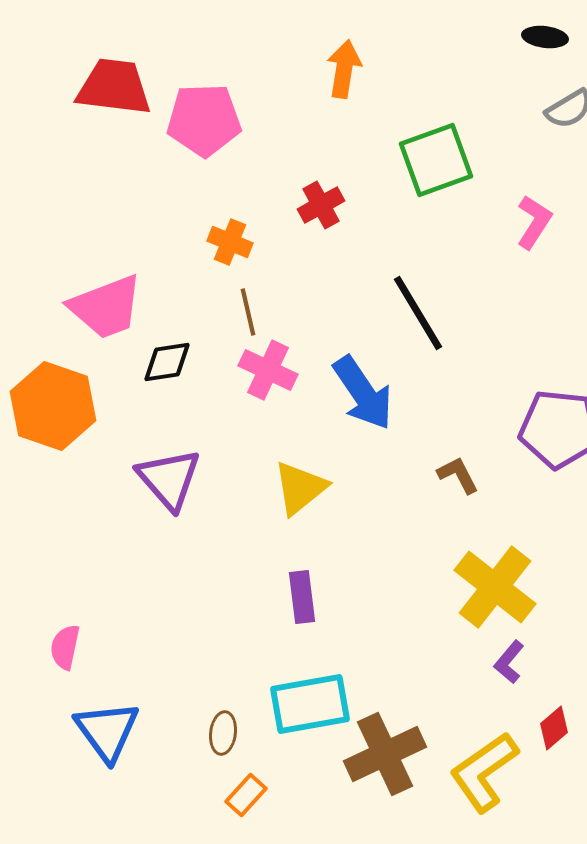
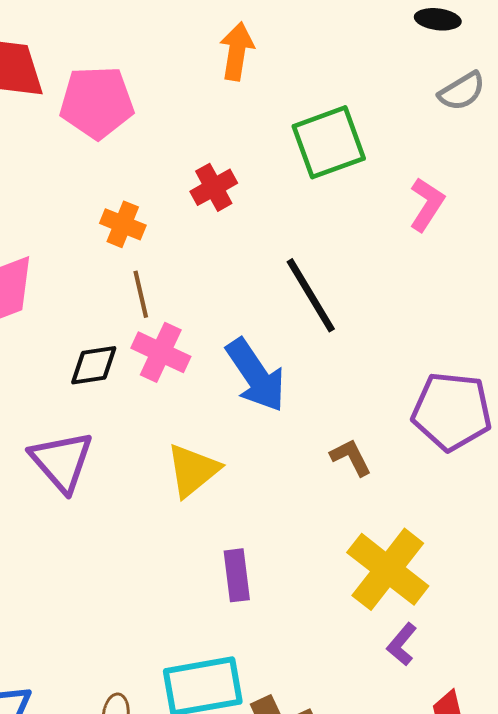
black diamond: (167, 362) -> (94, 365), moved
purple rectangle: (302, 597) -> (237, 575), moved

